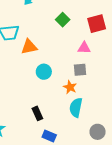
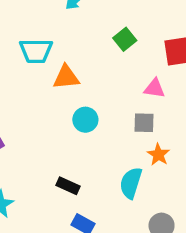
orange star: (70, 87) -> (158, 155), moved
black rectangle: (37, 113) -> (68, 186), turned -48

